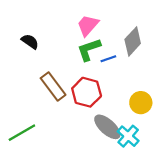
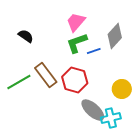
green line: (22, 133) -> (19, 82), moved
cyan cross: (128, 136) -> (111, 118), turned 36

